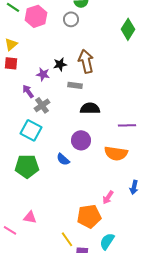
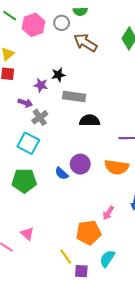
gray circle: (71, 19) -> (62, 23), moved
brown arrow: (86, 61) -> (85, 43), moved, turned -45
gray rectangle: (75, 85) -> (74, 97), size x1.5
purple arrow: (28, 91) -> (25, 103), turned 144
purple circle: (81, 140) -> (80, 164), moved
pink triangle: (30, 217) -> (27, 234), turned 32

